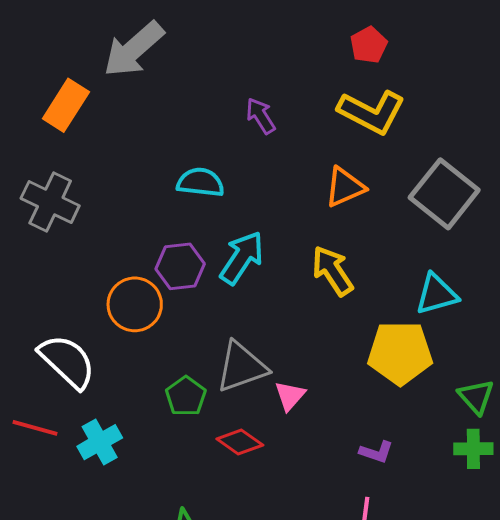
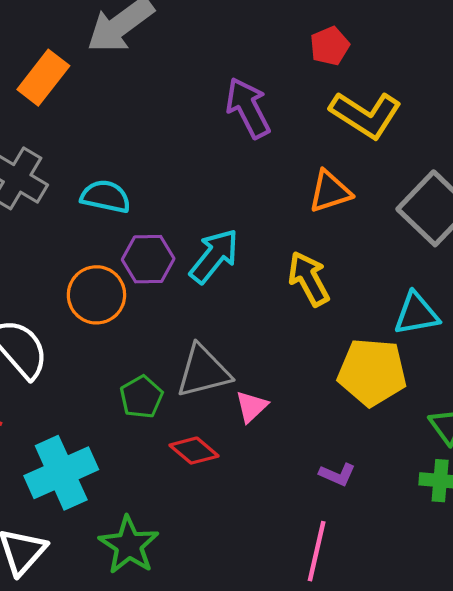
red pentagon: (369, 45) -> (330, 46), moved
purple arrow: (261, 116) -> (248, 108), size x1.5
cyan semicircle: (200, 182) -> (106, 197), moved
cyan cross: (100, 442) -> (61, 473), moved, size x1.5

